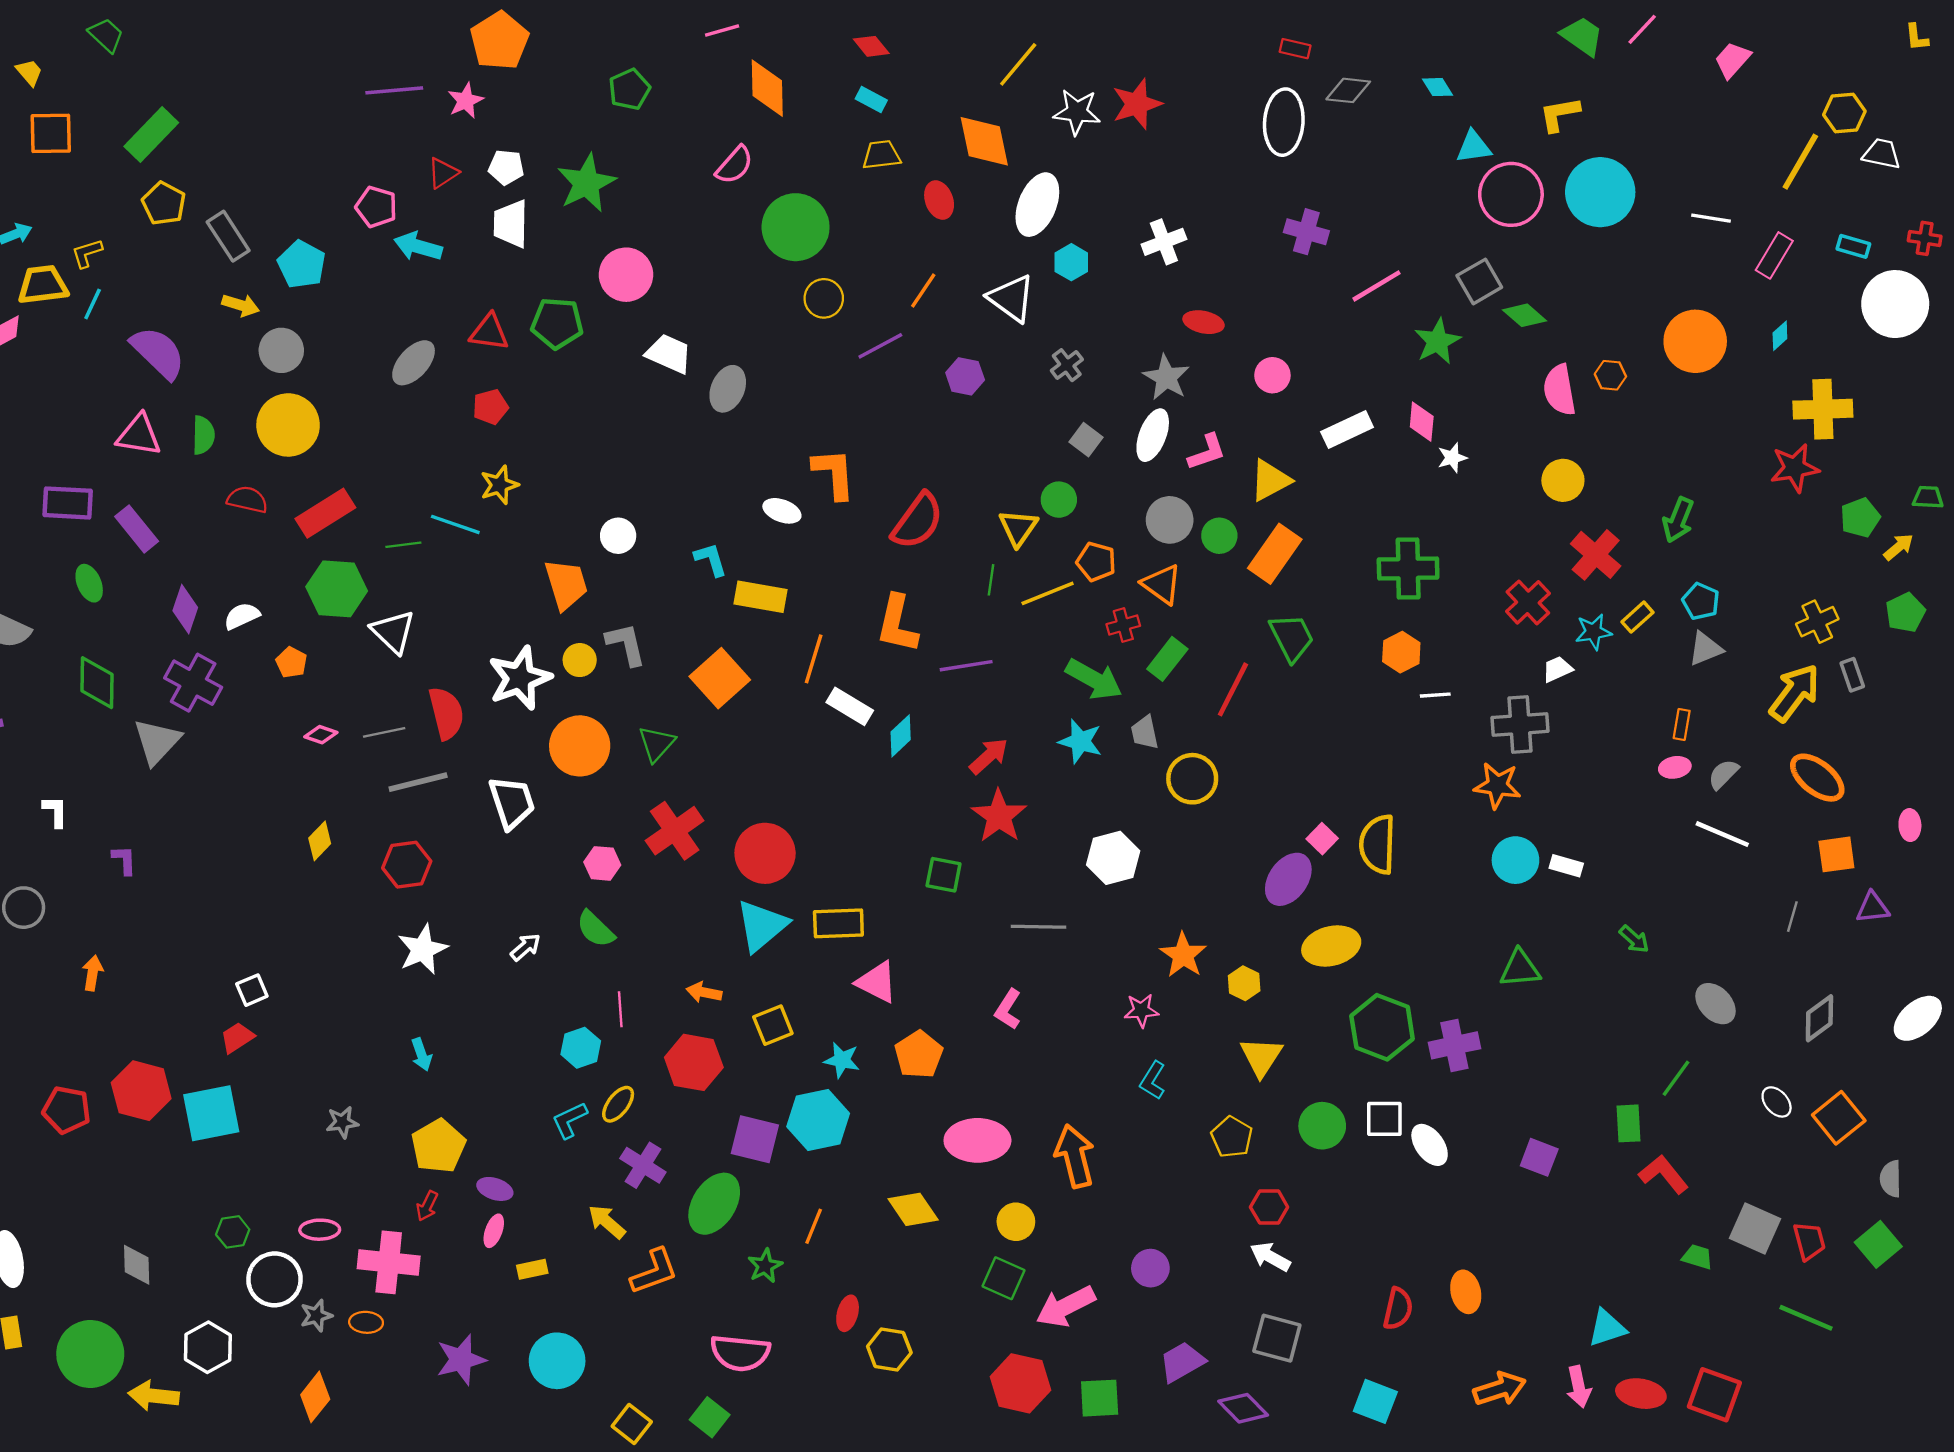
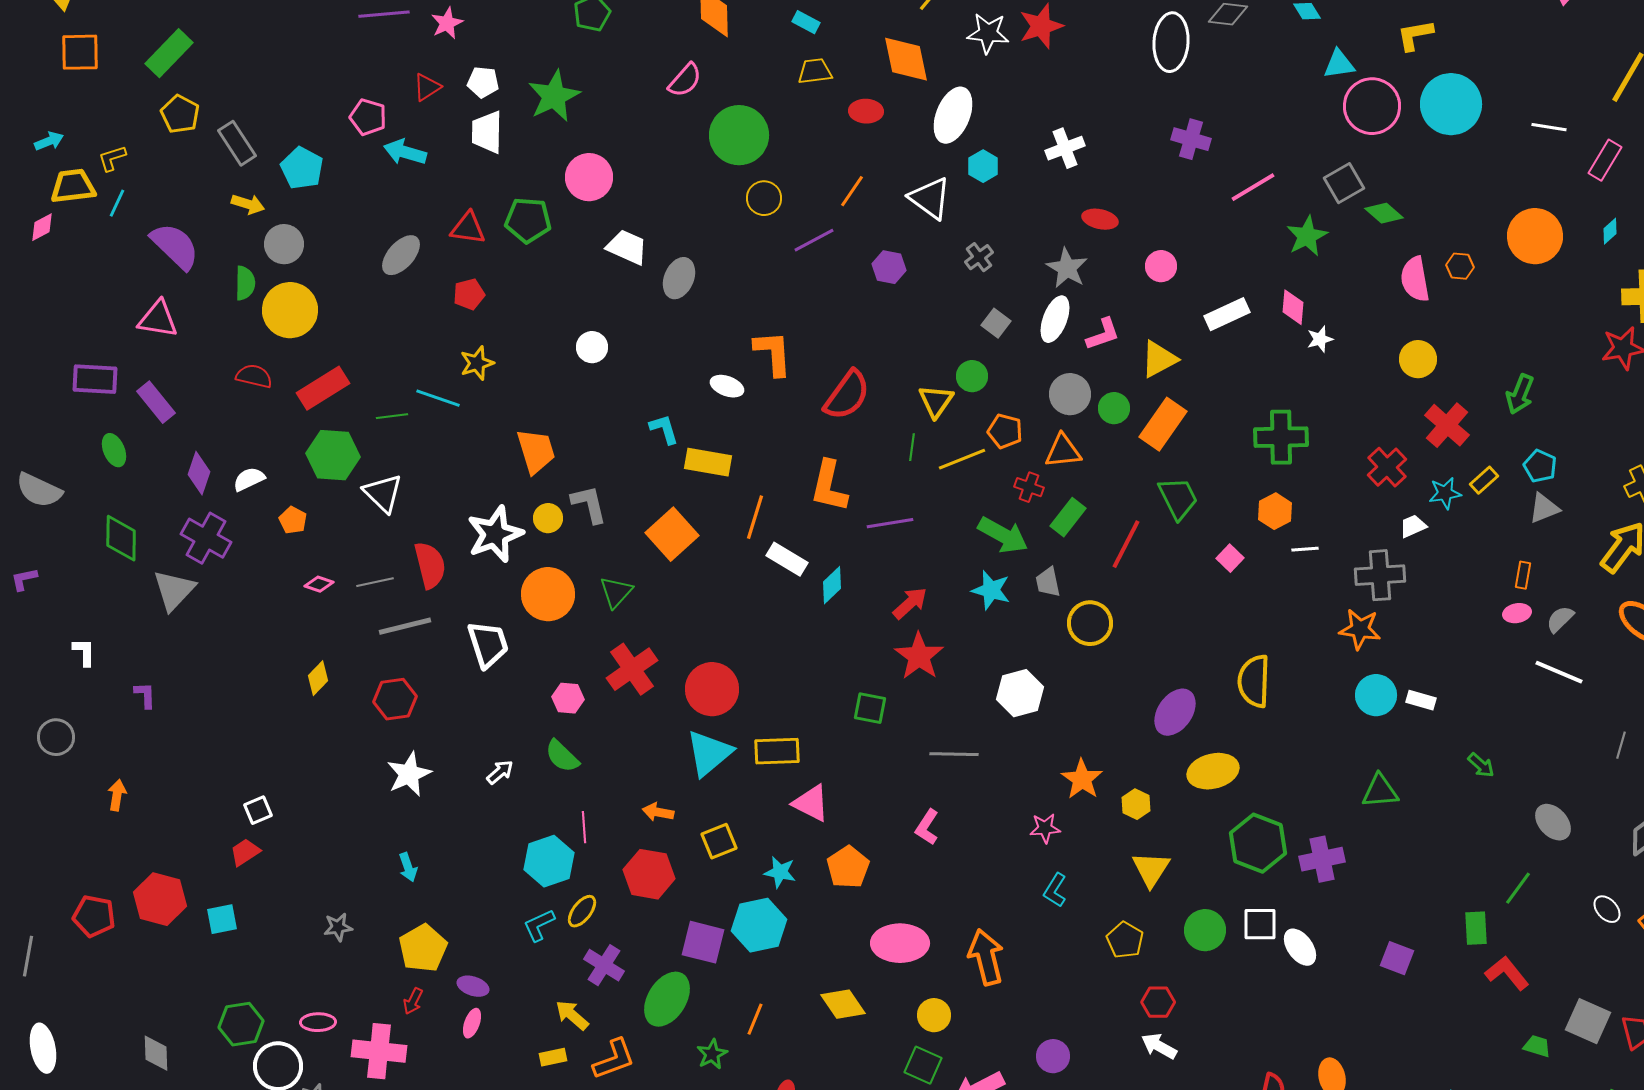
red ellipse: (939, 200) -> (866, 111), turned -68
green semicircle: (203, 435) -> (245, 283), moved
white circle: (618, 536) -> (592, 347), moved
orange triangle: (1162, 584) -> (1063, 451), turned -42
red cross: (1123, 625) -> (1029, 487), turned 36
pink square: (1322, 839) -> (1230, 558), moved
cyan hexagon: (581, 1048) -> (549, 861), size x1.4
cyan square: (211, 1113) -> (222, 919), size x0.6
green hexagon: (233, 1232) -> (241, 1024), size x1.5
yellow rectangle: (532, 1269) -> (553, 1057), moved

